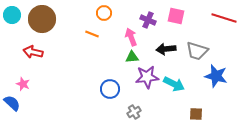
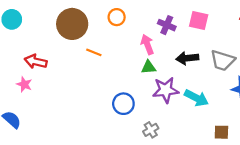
brown circle: (42, 19) -> (72, 24), moved
orange line: (92, 34) -> (94, 52), moved
pink star: (23, 84) -> (24, 84), moved

